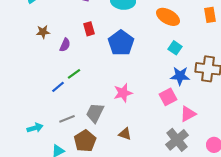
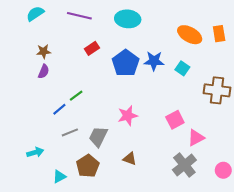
orange ellipse: (168, 17) -> (190, 35), moved
red rectangle: (89, 29) -> (92, 48), turned 72
purple semicircle: (65, 45) -> (44, 71), moved
blue star: (180, 76) -> (154, 61), moved
gray line: (67, 119) -> (70, 132), moved

